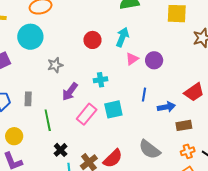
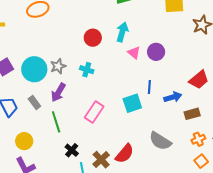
cyan circle: (30, 37) -> (34, 69), moved
pink triangle: (132, 59) -> (134, 53), turned -40
cyan cross: (101, 80) -> (87, 70), moved, turned 32
purple arrow: (70, 92) -> (58, 92), moved
gray rectangle: (28, 99) -> (34, 102), turned -32
cyan square: (113, 109) -> (132, 103), moved

